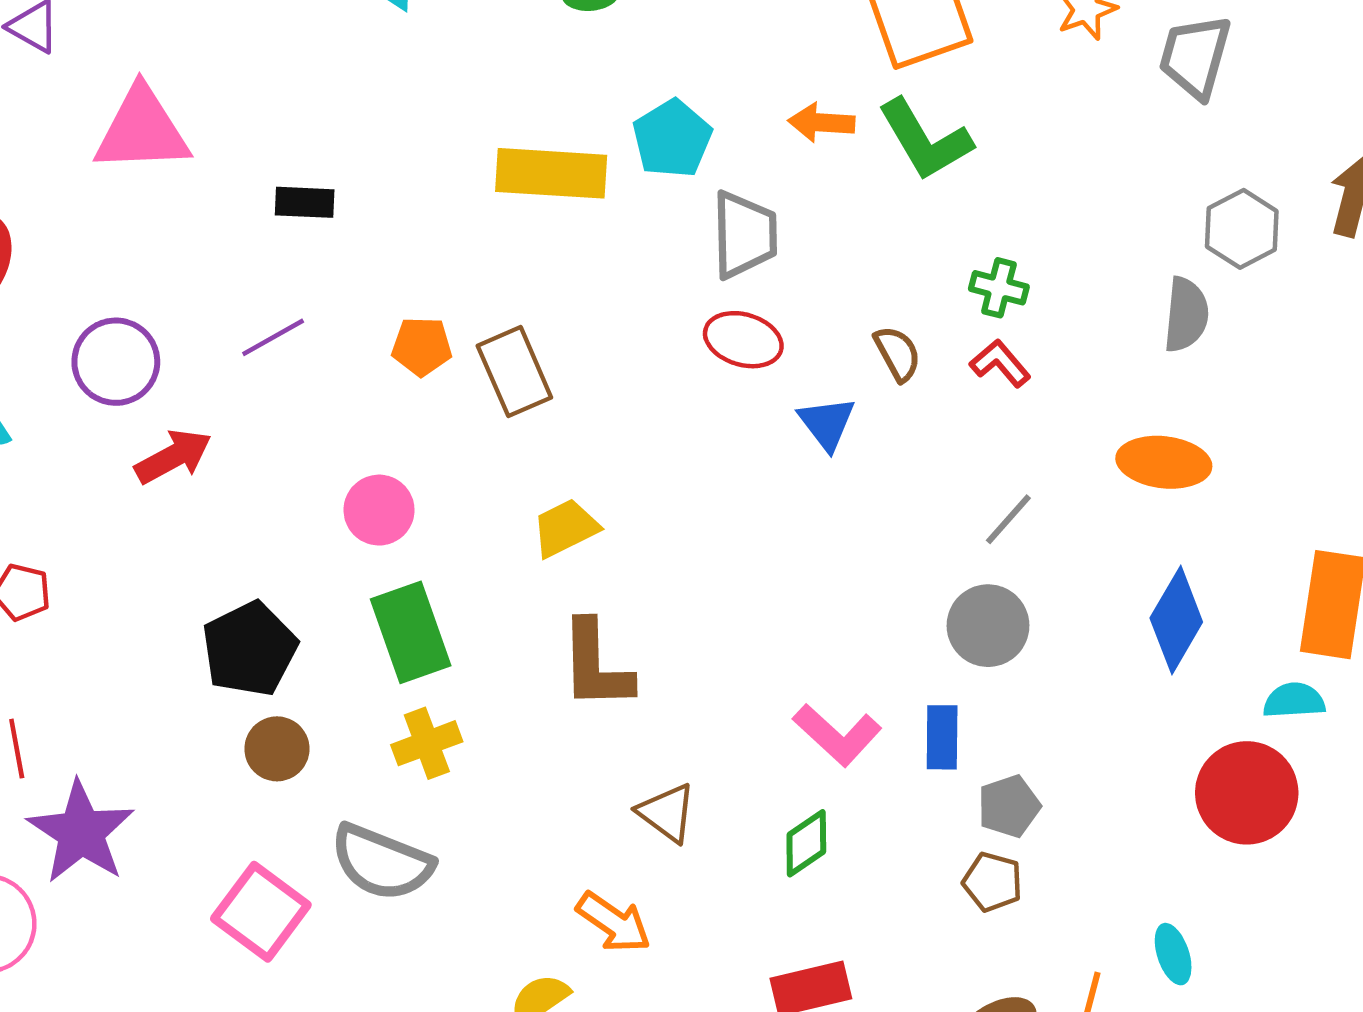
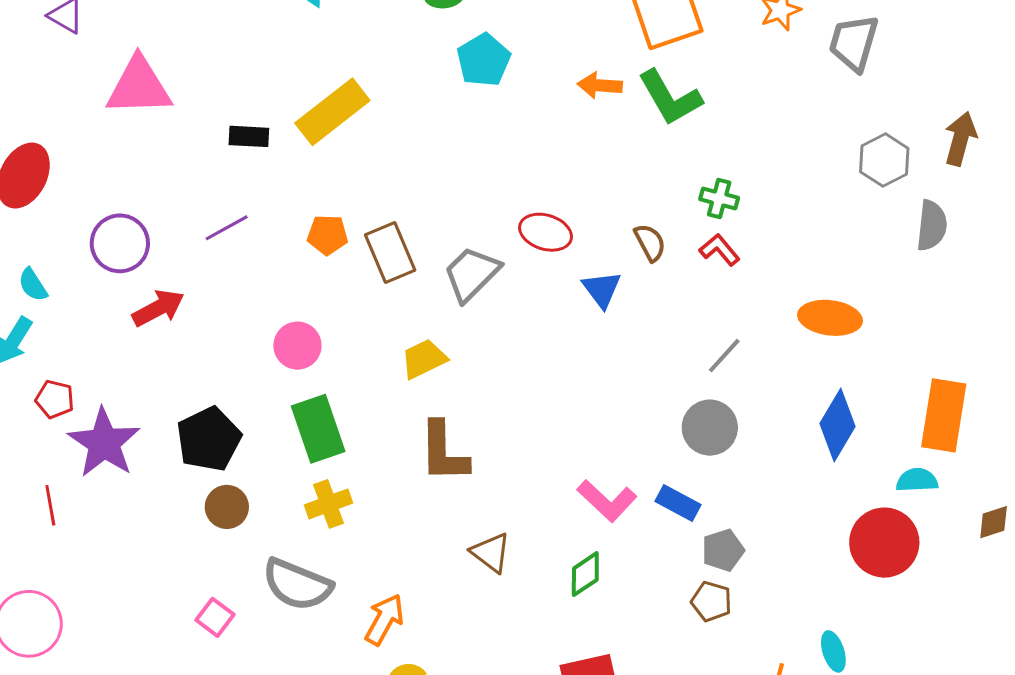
cyan pentagon: (672, 139) -> (484, 60), moved
yellow rectangle: (551, 173) -> (332, 112), moved, turned -42
gray trapezoid: (744, 235) -> (472, 274), moved, turned -134
gray semicircle: (1186, 315) -> (932, 225), moved
blue rectangle: (942, 737) -> (678, 503), turned -63
purple star: (81, 832) -> (104, 443), moved
pink square: (261, 912) -> (215, 617), size x0.6
orange arrow: (614, 922) -> (384, 619), moved, turned -96

